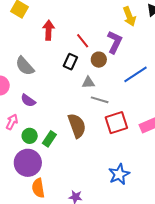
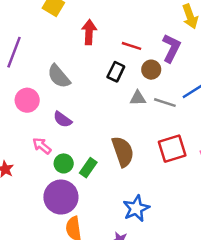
red line: (83, 41) -> (131, 46), turned -35
gray line: (100, 100) -> (165, 103), moved
pink arrow: (12, 122) -> (42, 146), turned -77
blue star: (119, 174) -> (136, 208), moved

